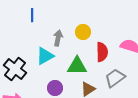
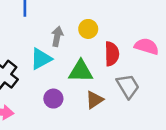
gray trapezoid: (115, 78) -> (128, 86), turned 95

